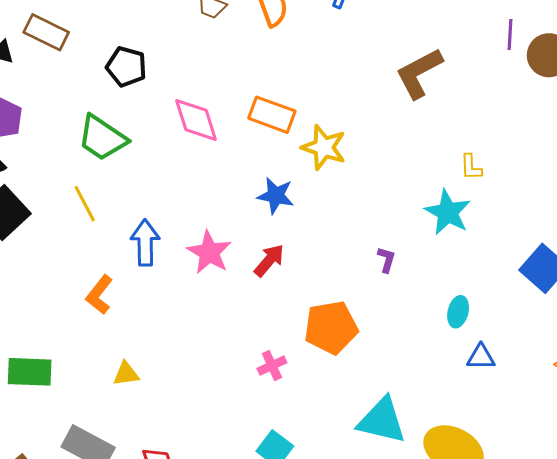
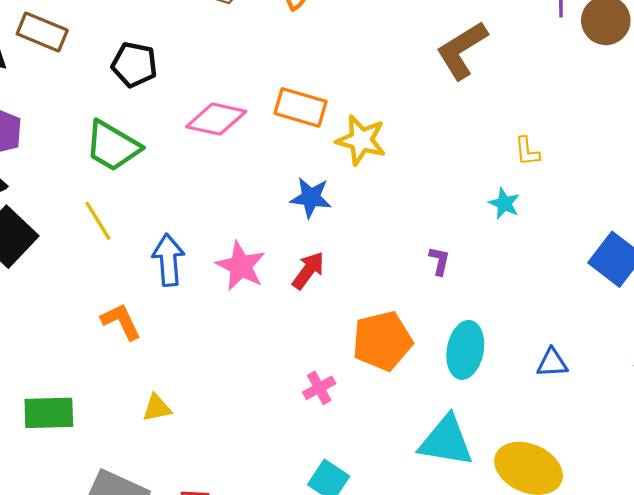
pink diamond: (196, 120) -> (216, 119), turned -56
cyan star: (448, 212) -> (504, 203), size x0.6
orange L-shape: (99, 295) -> (121, 321), turned 120
cyan ellipse: (458, 312) -> (465, 350), moved, size x1.6

